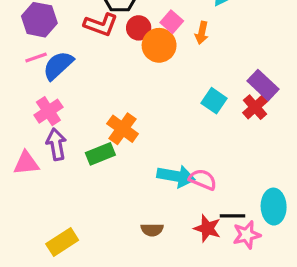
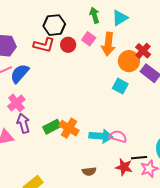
orange arrow: (202, 33) -> (108, 44), size x1.6
orange circle: (159, 45) -> (129, 61), moved
red cross: (255, 107) -> (143, 51), moved
orange cross: (123, 129) -> (69, 128), moved

